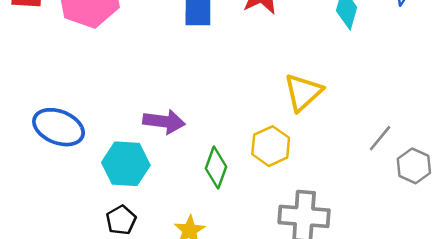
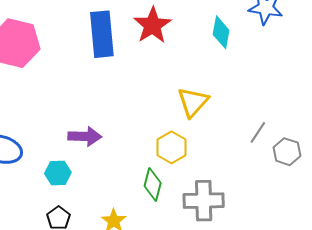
cyan hexagon: (126, 164) -> (58, 173), size x0.7
green diamond: (216, 168) -> (153, 185), moved

